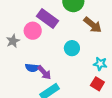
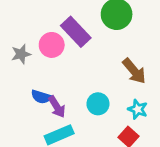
brown arrow: (93, 25) -> (134, 71), moved
cyan circle: (72, 48) -> (98, 104), moved

